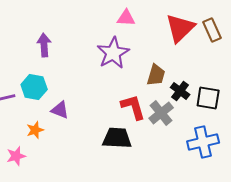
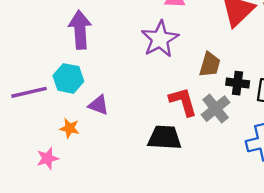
purple arrow: (44, 45) -> (80, 30), size x1.4
black cross: (180, 91) -> (238, 83), turned -30
orange star: (35, 130) -> (70, 128), turned 30

